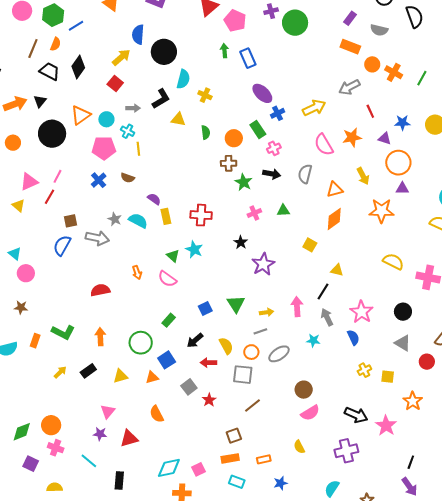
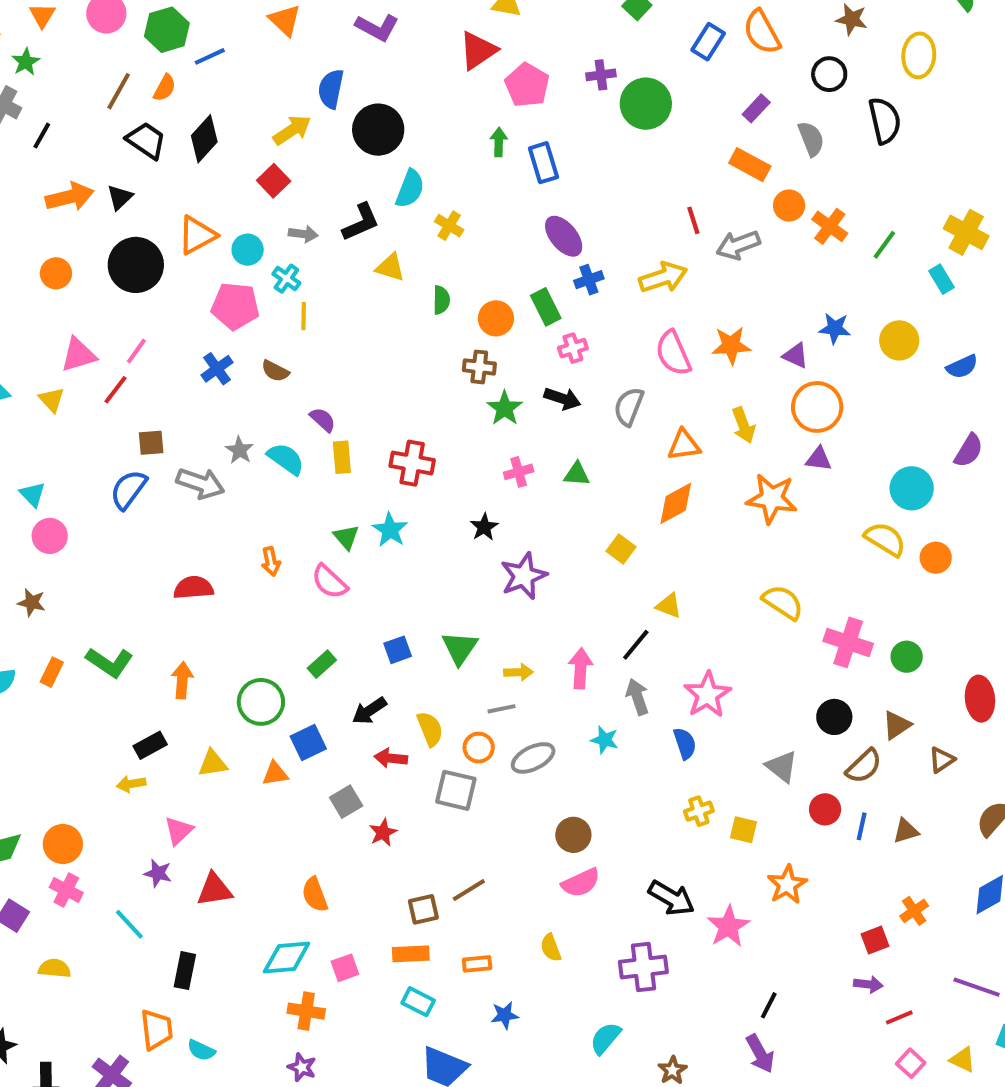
gray semicircle: (379, 30) -> (811, 139), turned -132
red line: (370, 111) -> (693, 220), moved
black circle: (403, 312) -> (834, 717), moved
yellow arrow: (60, 372) -> (131, 784), moved, turned -152
brown line: (252, 405) -> (469, 890), moved
orange semicircle: (157, 414) -> (315, 895), moved

